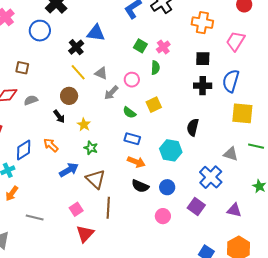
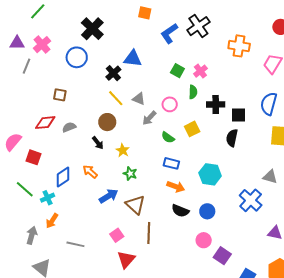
black square: (203, 59) -> (238, 115), moved
black cross: (203, 86) -> (216, 104), moved
black semicircle: (193, 127) -> (232, 138), moved
purple square: (196, 207) -> (222, 256), moved

